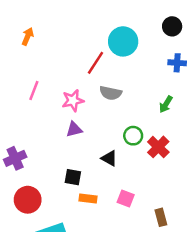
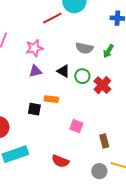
red line: (95, 63) -> (52, 18), turned 30
gray semicircle: (111, 93) -> (84, 48), moved
black triangle: (109, 158) -> (63, 71), moved
orange rectangle: (88, 198) -> (51, 99), moved

